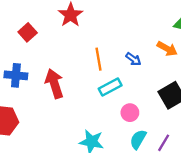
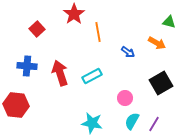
orange line: (99, 59) -> (98, 32), moved
cyan rectangle: (110, 87) -> (92, 76), moved

